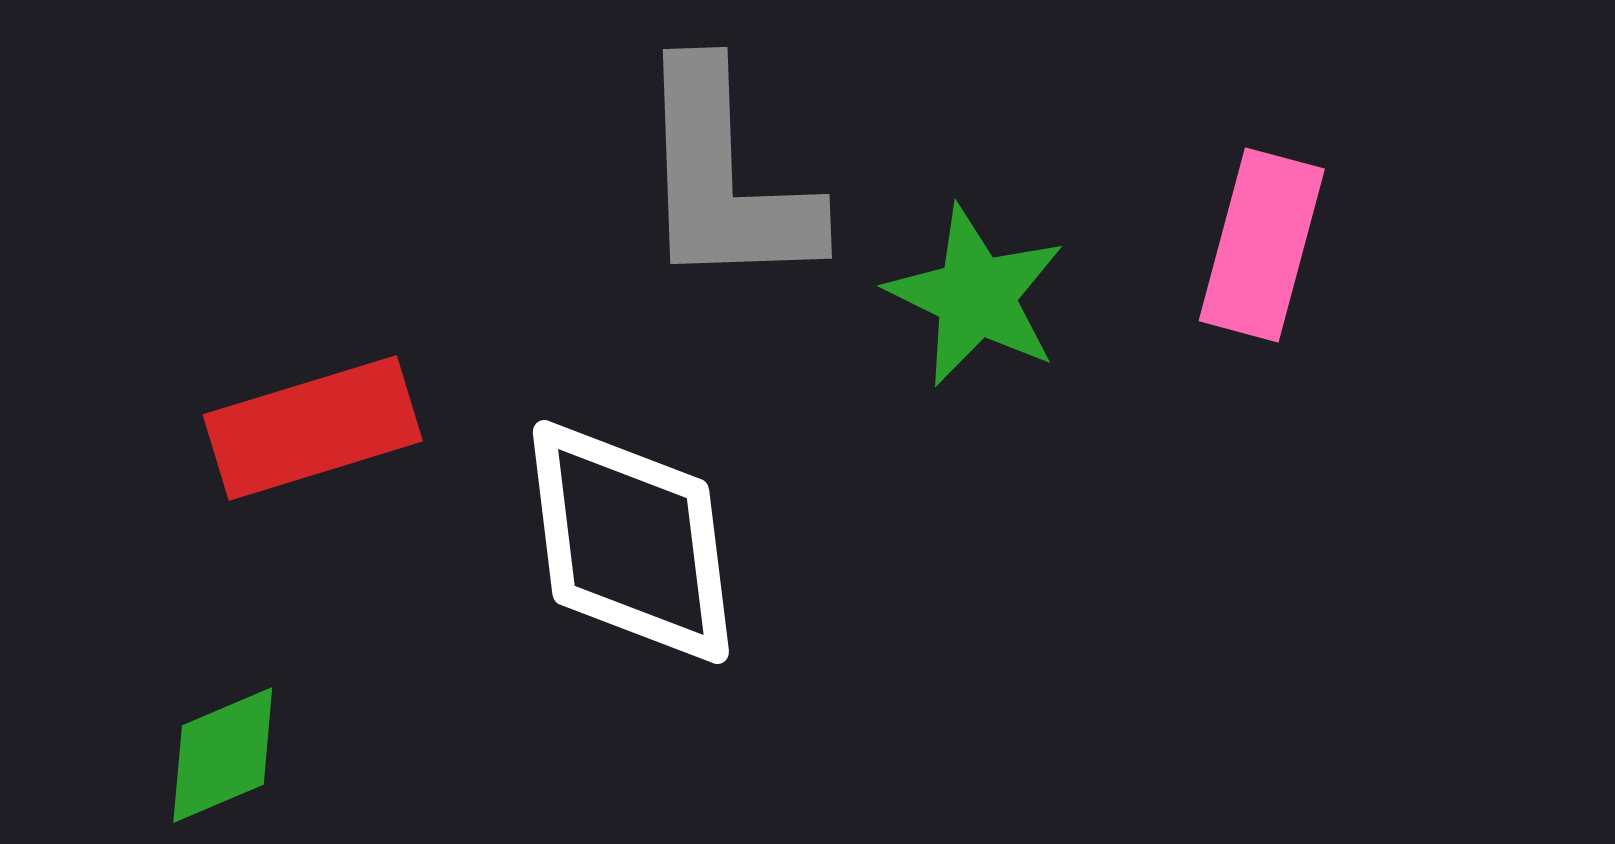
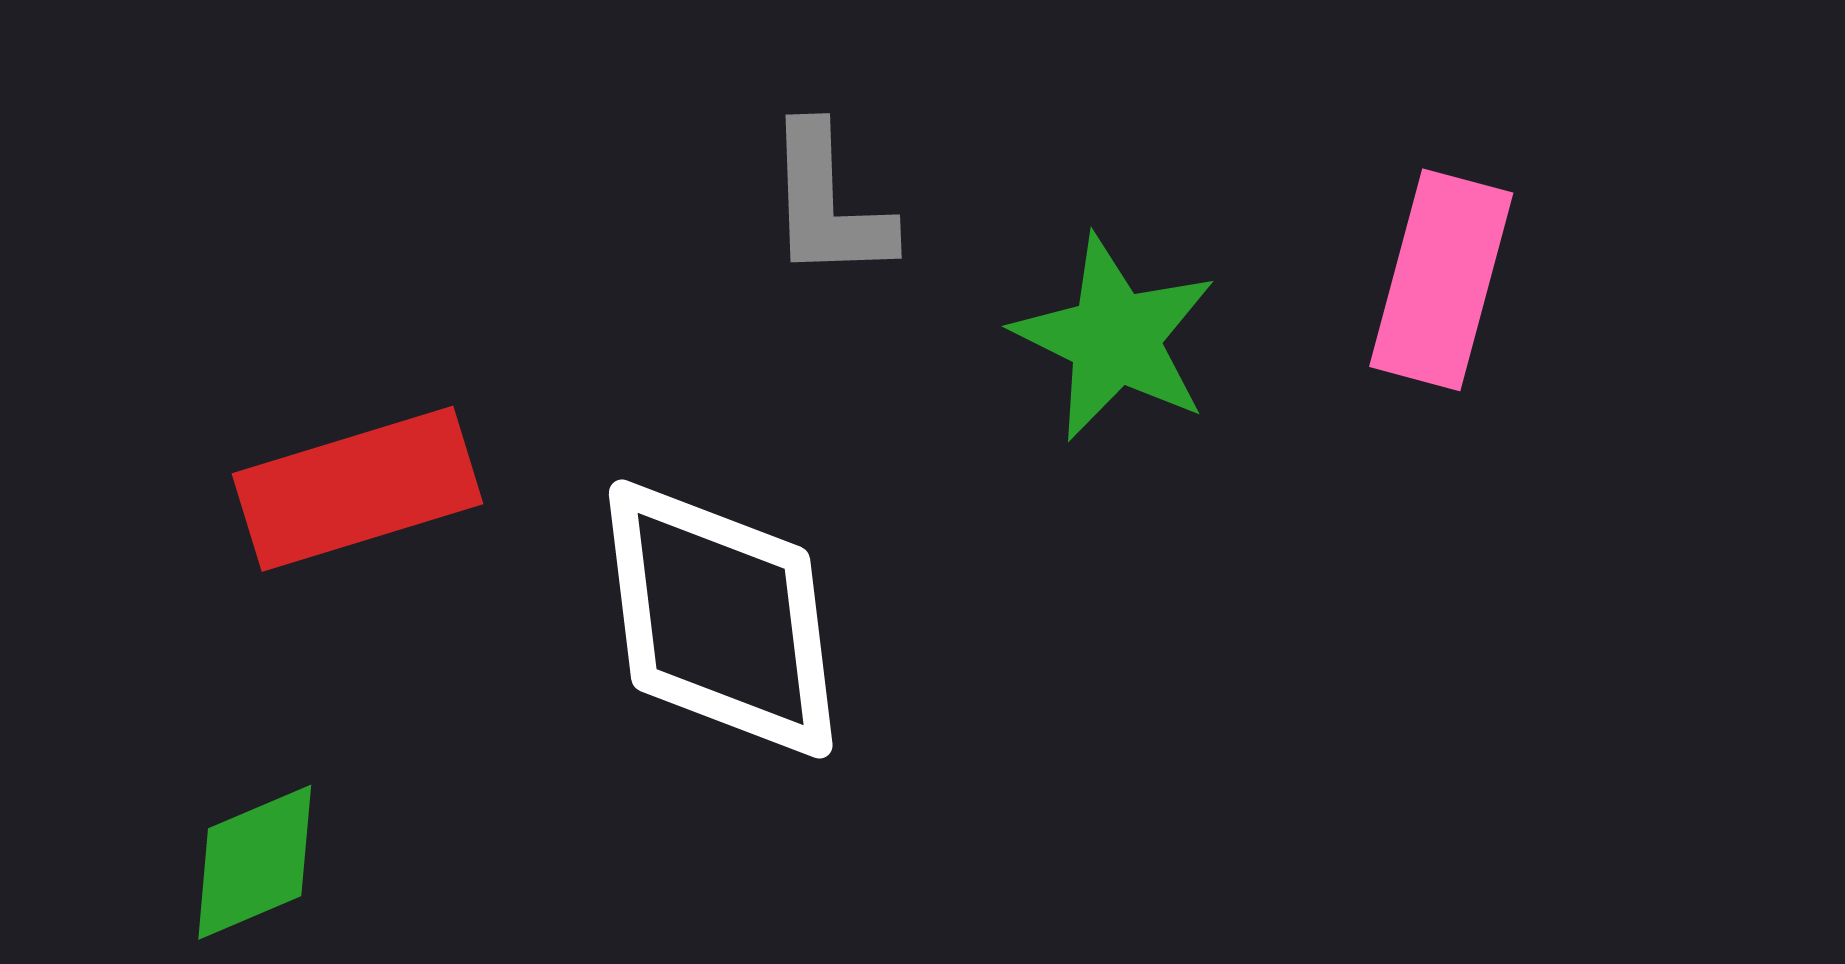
gray L-shape: (725, 178) -> (828, 203), size x0.6

